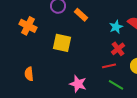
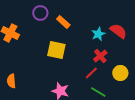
yellow square: (62, 43) -> (56, 50), moved
red line: (109, 66) -> (91, 73), turned -32

